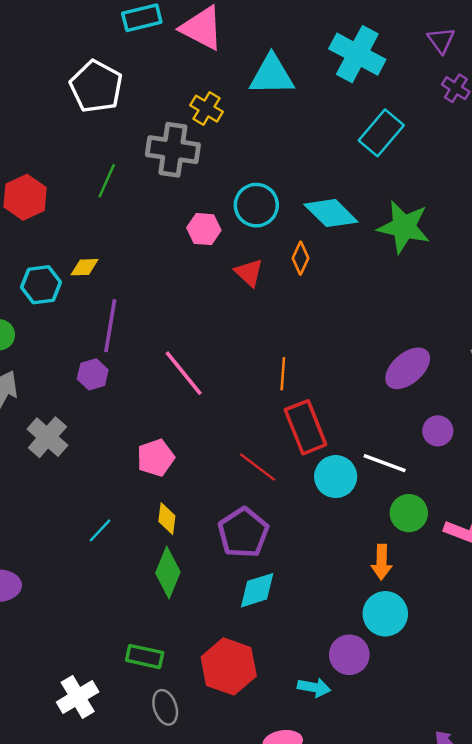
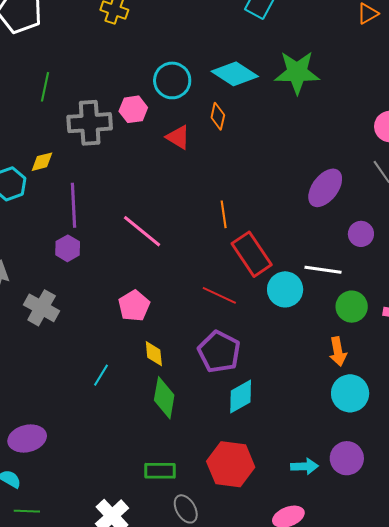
gray cross: (173, 150) -> (90, 123), moved
purple circle: (349, 655) -> (347, 458), moved

